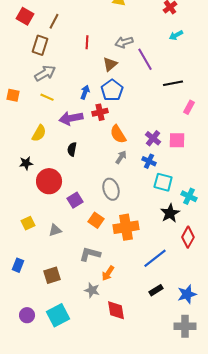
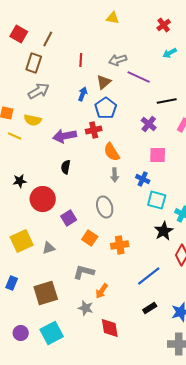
purple line: (145, 59) -> (139, 77), turned -35
blue arrow: (85, 92) -> (83, 94), moved
yellow line: (47, 97) -> (15, 136), moved
yellow semicircle: (39, 133) -> (33, 120), moved, turned 72
purple cross: (153, 138) -> (149, 124), moved
pink square: (177, 140) -> (158, 155), moved
gray arrow: (121, 157) -> (115, 175), turned 144
yellow square: (28, 223) -> (22, 241), size x1.6
orange cross: (126, 227) -> (120, 245), size x0.7
brown square: (52, 275) -> (46, 293), size x1.4

